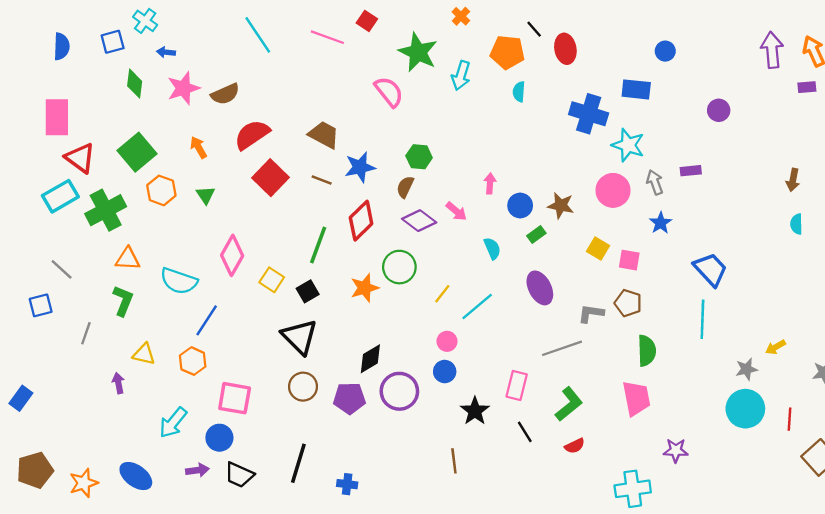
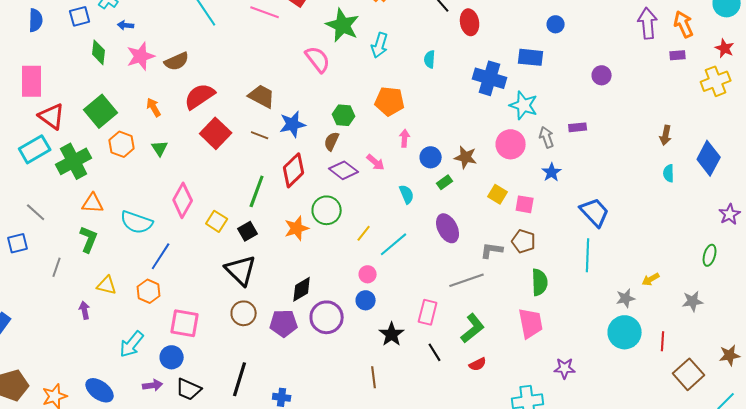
orange pentagon: (507, 52) -> (390, 101), moved

